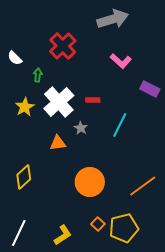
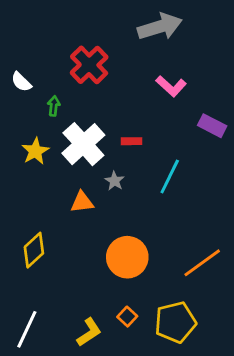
orange square: (98, 224) -> (127, 317), moved

